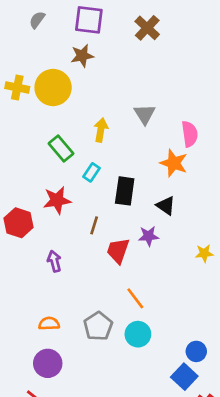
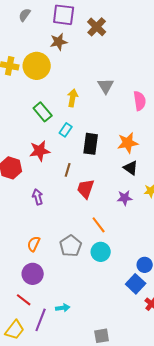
brown cross: (147, 28) -> (97, 27), moved
orange star: (174, 163) -> (128, 143), moved, turned -30
black triangle: (166, 206) -> (131, 168), moved
purple star: (149, 236) -> (125, 198), moved
orange semicircle: (49, 324) -> (34, 244), turned -63

